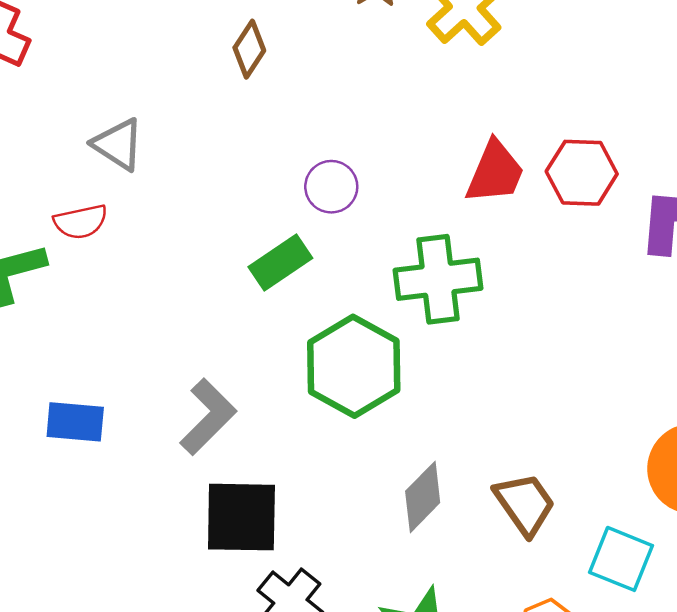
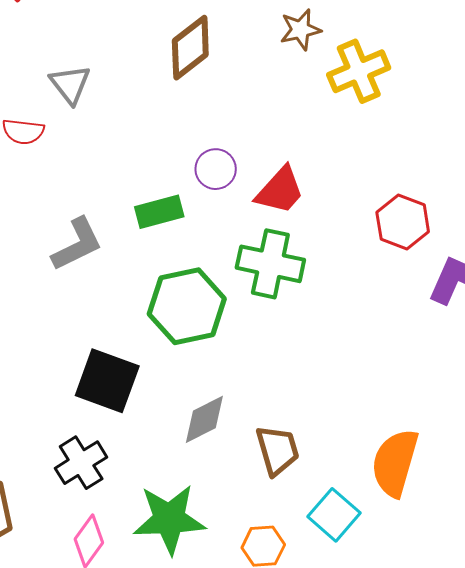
brown diamond: (249, 49) -> (190, 48), size x1.5
red trapezoid: (495, 172) -> (280, 190), moved
gray L-shape: (208, 417) -> (77, 244), moved
black square: (241, 517) -> (107, 381), moved

